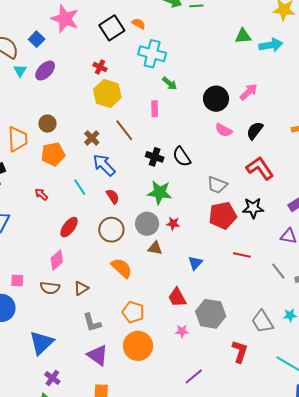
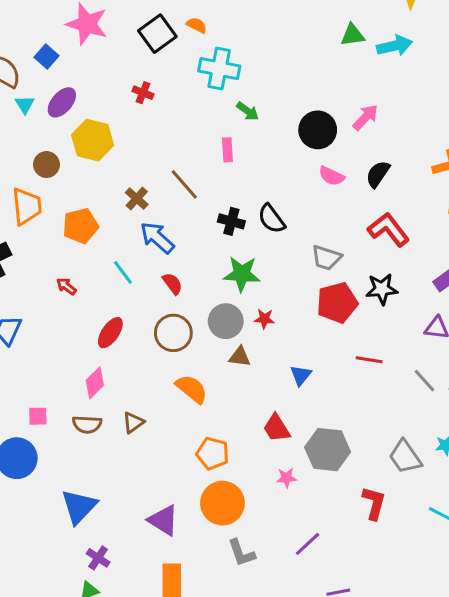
yellow hexagon: (107, 94) -> (93, 140), moved
brown circle: (47, 124) -> (46, 165), moved
gray L-shape: (92, 323) -> (241, 553), moved

